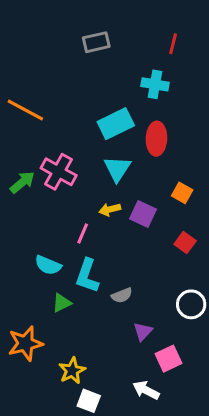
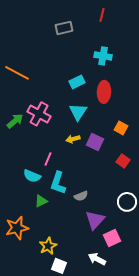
red line: (173, 44) -> (102, 15), moved
cyan rectangle: (116, 124) -> (77, 82), size x0.7
pink line: (83, 234) -> (48, 159), moved
purple triangle: (143, 331) -> (95, 220), size x1.5

